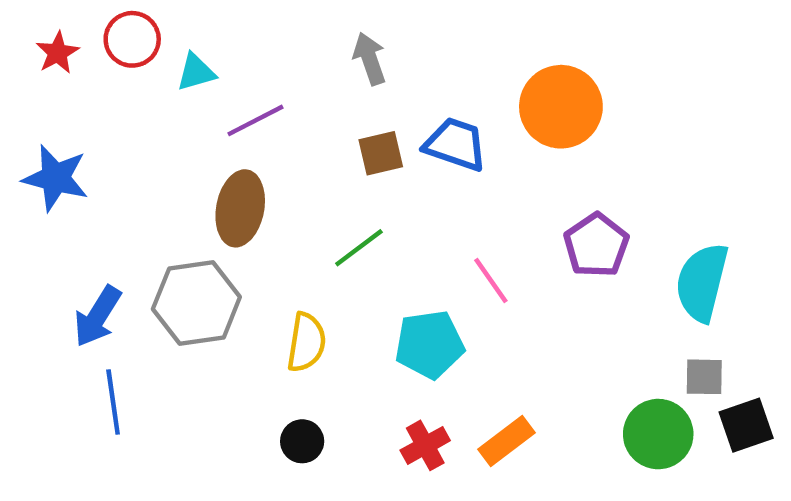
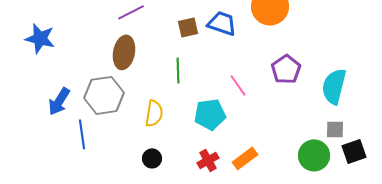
green line: (359, 248) -> (178, 70), turned -55
blue line: (113, 402) -> (82, 134), moved

